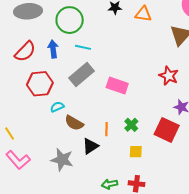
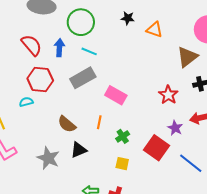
red semicircle: (25, 51) -> (32, 45), turned -95
cyan semicircle: (57, 107) -> (26, 102), moved
orange line: (106, 129) -> (99, 122), moved

